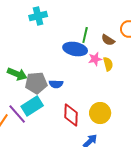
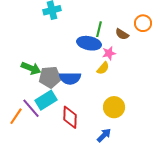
yellow semicircle: (108, 64) -> (103, 68), moved, turned 56
blue semicircle: (56, 84) -> (70, 78), size x1.5
red diamond: (71, 115) -> (70, 117), moved

